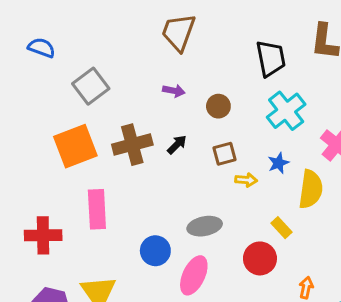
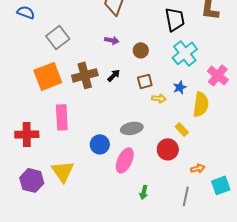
orange arrow: (306, 288) -> (198, 168), turned 64

